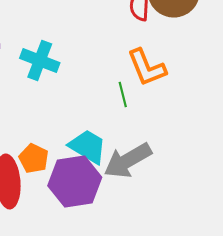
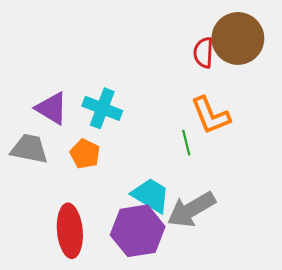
orange pentagon: (34, 158) -> (85, 154), moved

